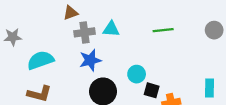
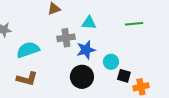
gray cross: (84, 32) -> (66, 38), moved
blue star: (90, 60) -> (86, 50), moved

